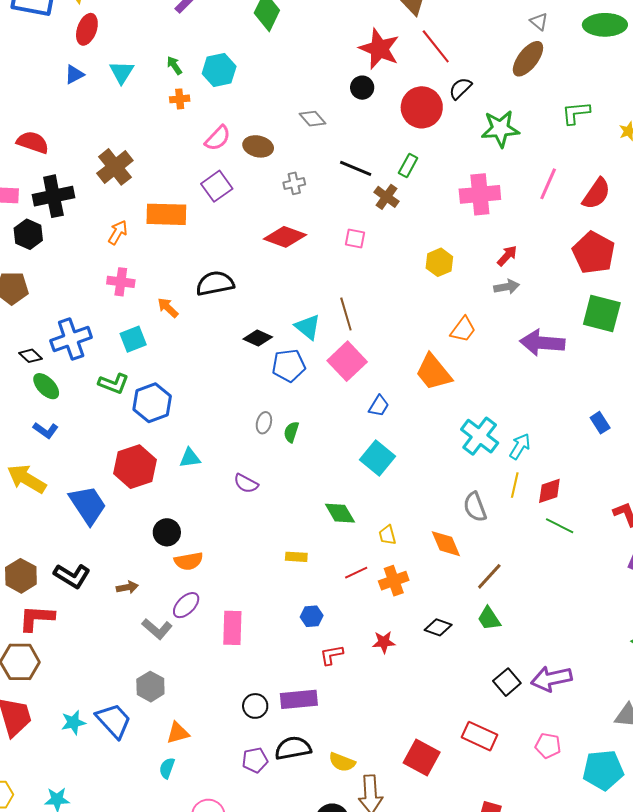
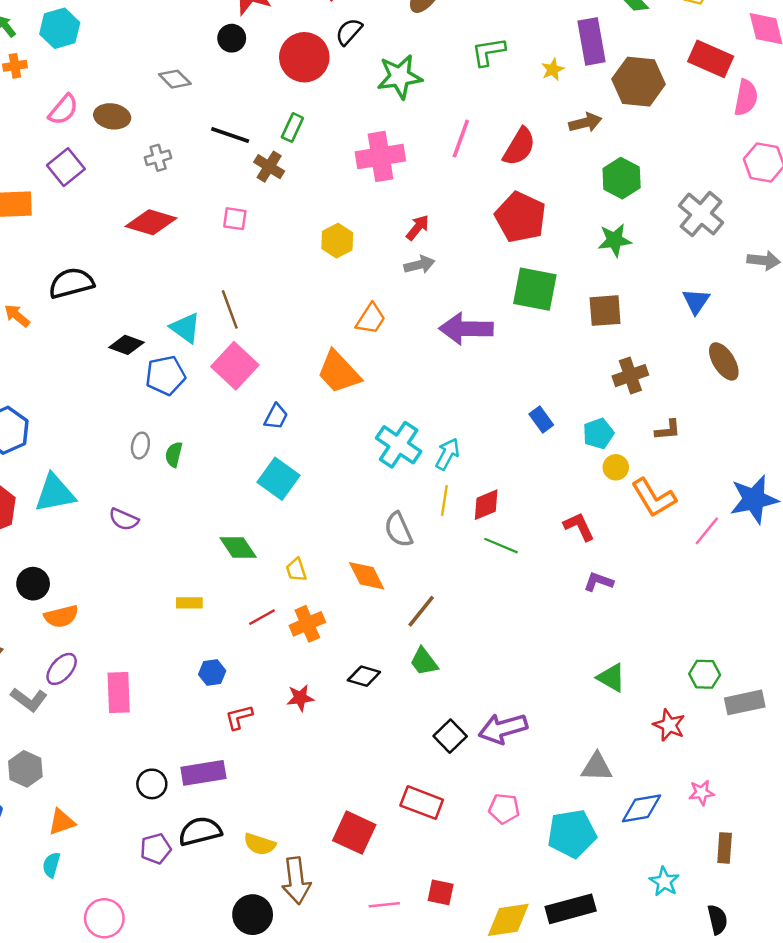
cyan triangle: (190, 458) -> (55, 493), size x1.6

